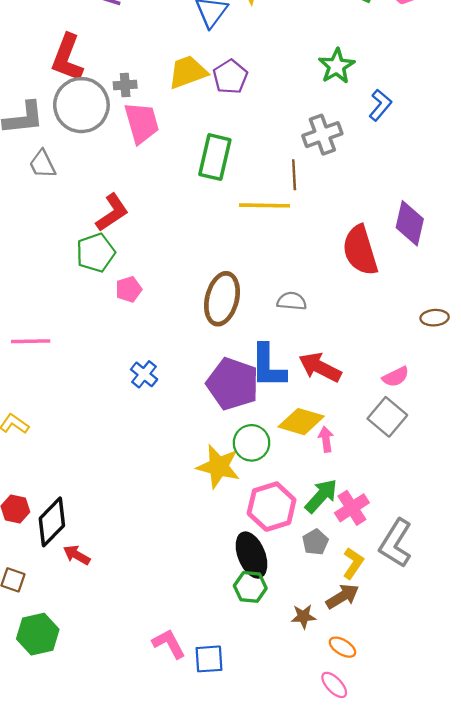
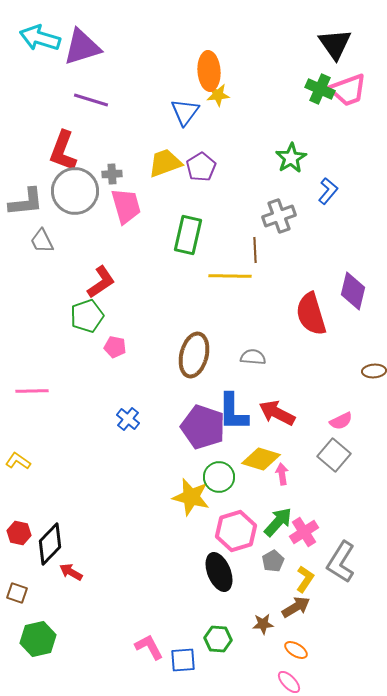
pink pentagon: (129, 289) -> (115, 347), turned 30
green hexagon: (250, 587) -> (218, 639), moved

